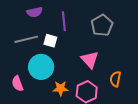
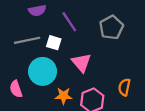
purple line: (64, 21) -> (69, 22), turned -30
pink triangle: (90, 60) -> (81, 63), moved

